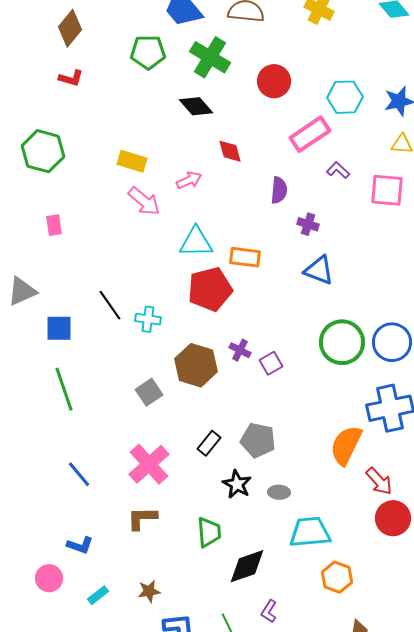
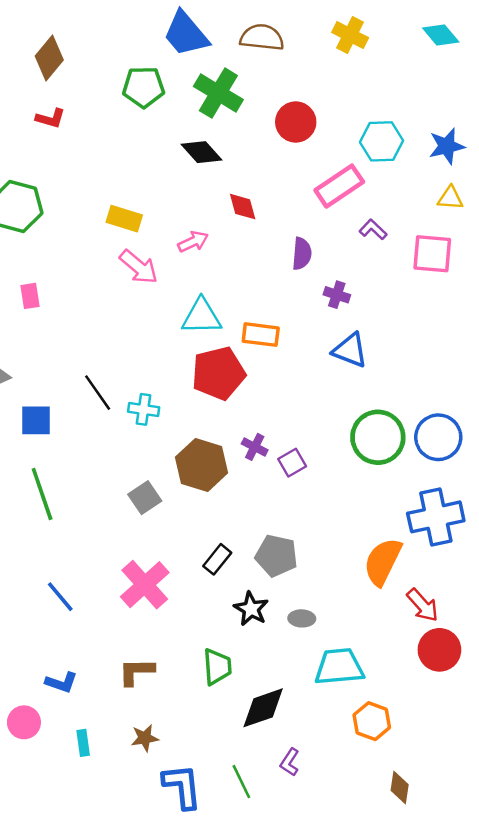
brown L-shape: (142, 518) -> (136, 672), moved
cyan rectangle: (98, 595) -> (83, 743), turned -60

